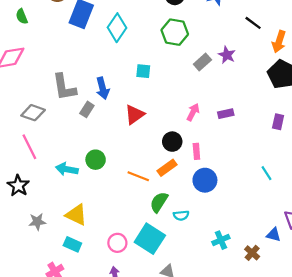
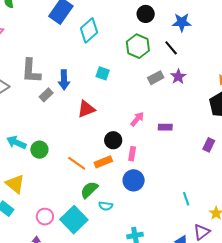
black line: (253, 23) -> (171, 48), moved
green circle: (96, 160) -> (39, 150), moved
cyan line: (266, 173) -> (186, 199), moved

